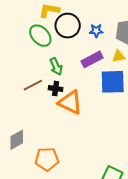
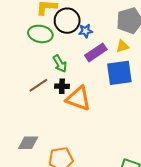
blue star: (96, 31) -> (86, 31), moved
green ellipse: (40, 36) -> (40, 34), turned -30
gray diamond: (17, 140) -> (28, 143), turned 35

